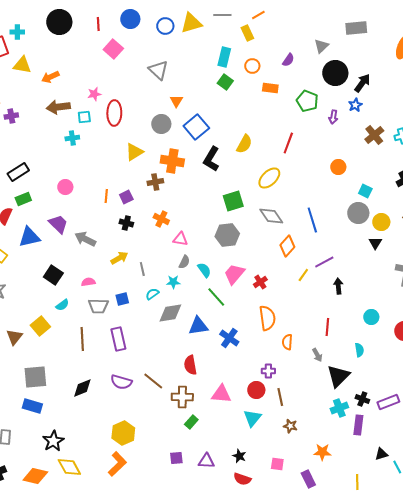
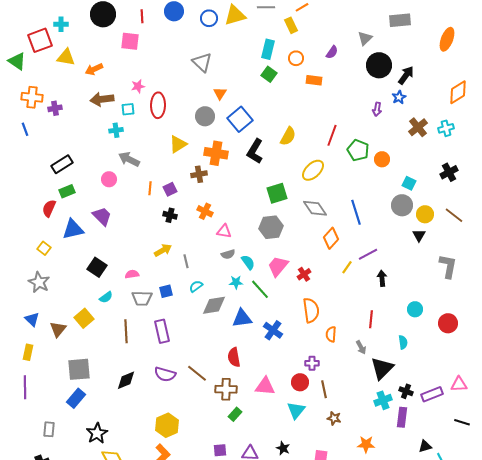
pink square: (113, 49) -> (130, 41), moved, turned -36
green pentagon: (307, 101) -> (358, 150), moved
gray arrow: (85, 239) -> (129, 159), moved
gray semicircle: (184, 262) -> (228, 254), turned 48
cyan star: (173, 282) -> (236, 282), moved
blue rectangle: (32, 406) -> (76, 398), turned -66

